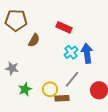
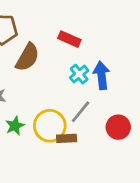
brown semicircle: (34, 40) -> (27, 57), size x1.5
yellow circle: (50, 89) -> (50, 126), size x1.5

